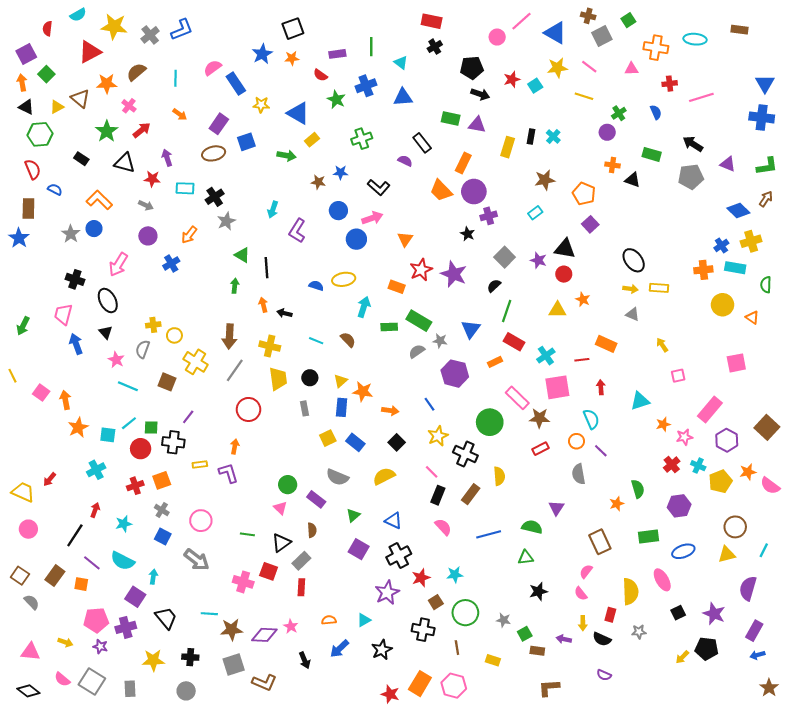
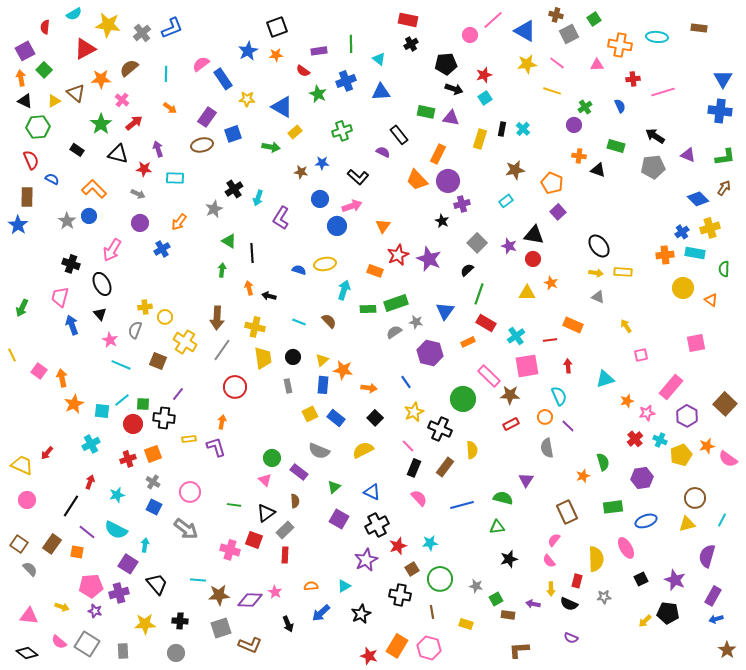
cyan square: (535, 86) -> (485, 98), moved
black cross: (215, 197) -> (234, 189), moved
green rectangle: (419, 321) -> (396, 303), turned -50

